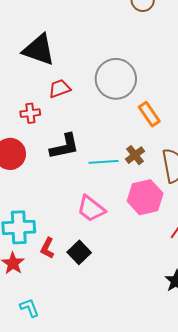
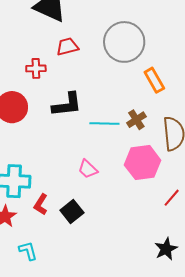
pink trapezoid: (91, 209) -> (88, 169), size x0.7
cyan L-shape: (29, 308) -> (28, 251), moved

